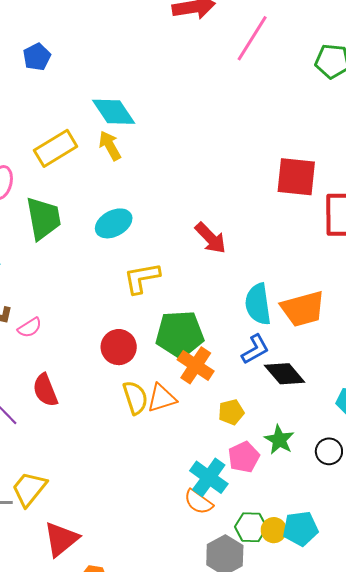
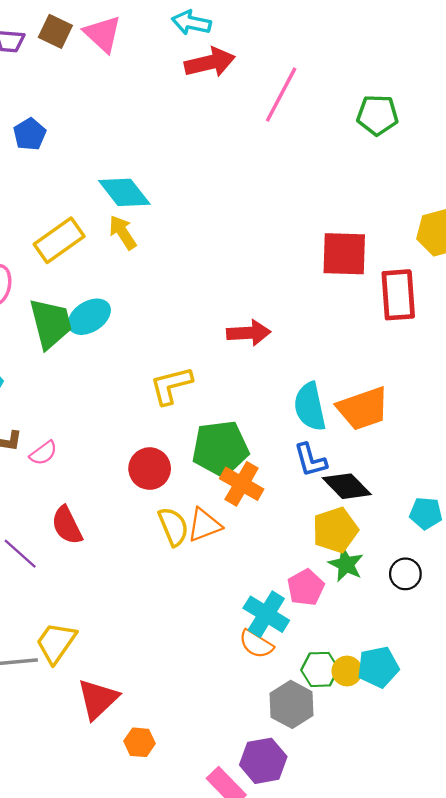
cyan ellipse: (114, 223) -> (89, 317), moved
red arrow: (211, 238) -> (249, 333), turned -45
blue L-shape: (255, 349) -> (310, 460), turned 108
yellow pentagon: (231, 412) -> (335, 530), moved, size x1.5

